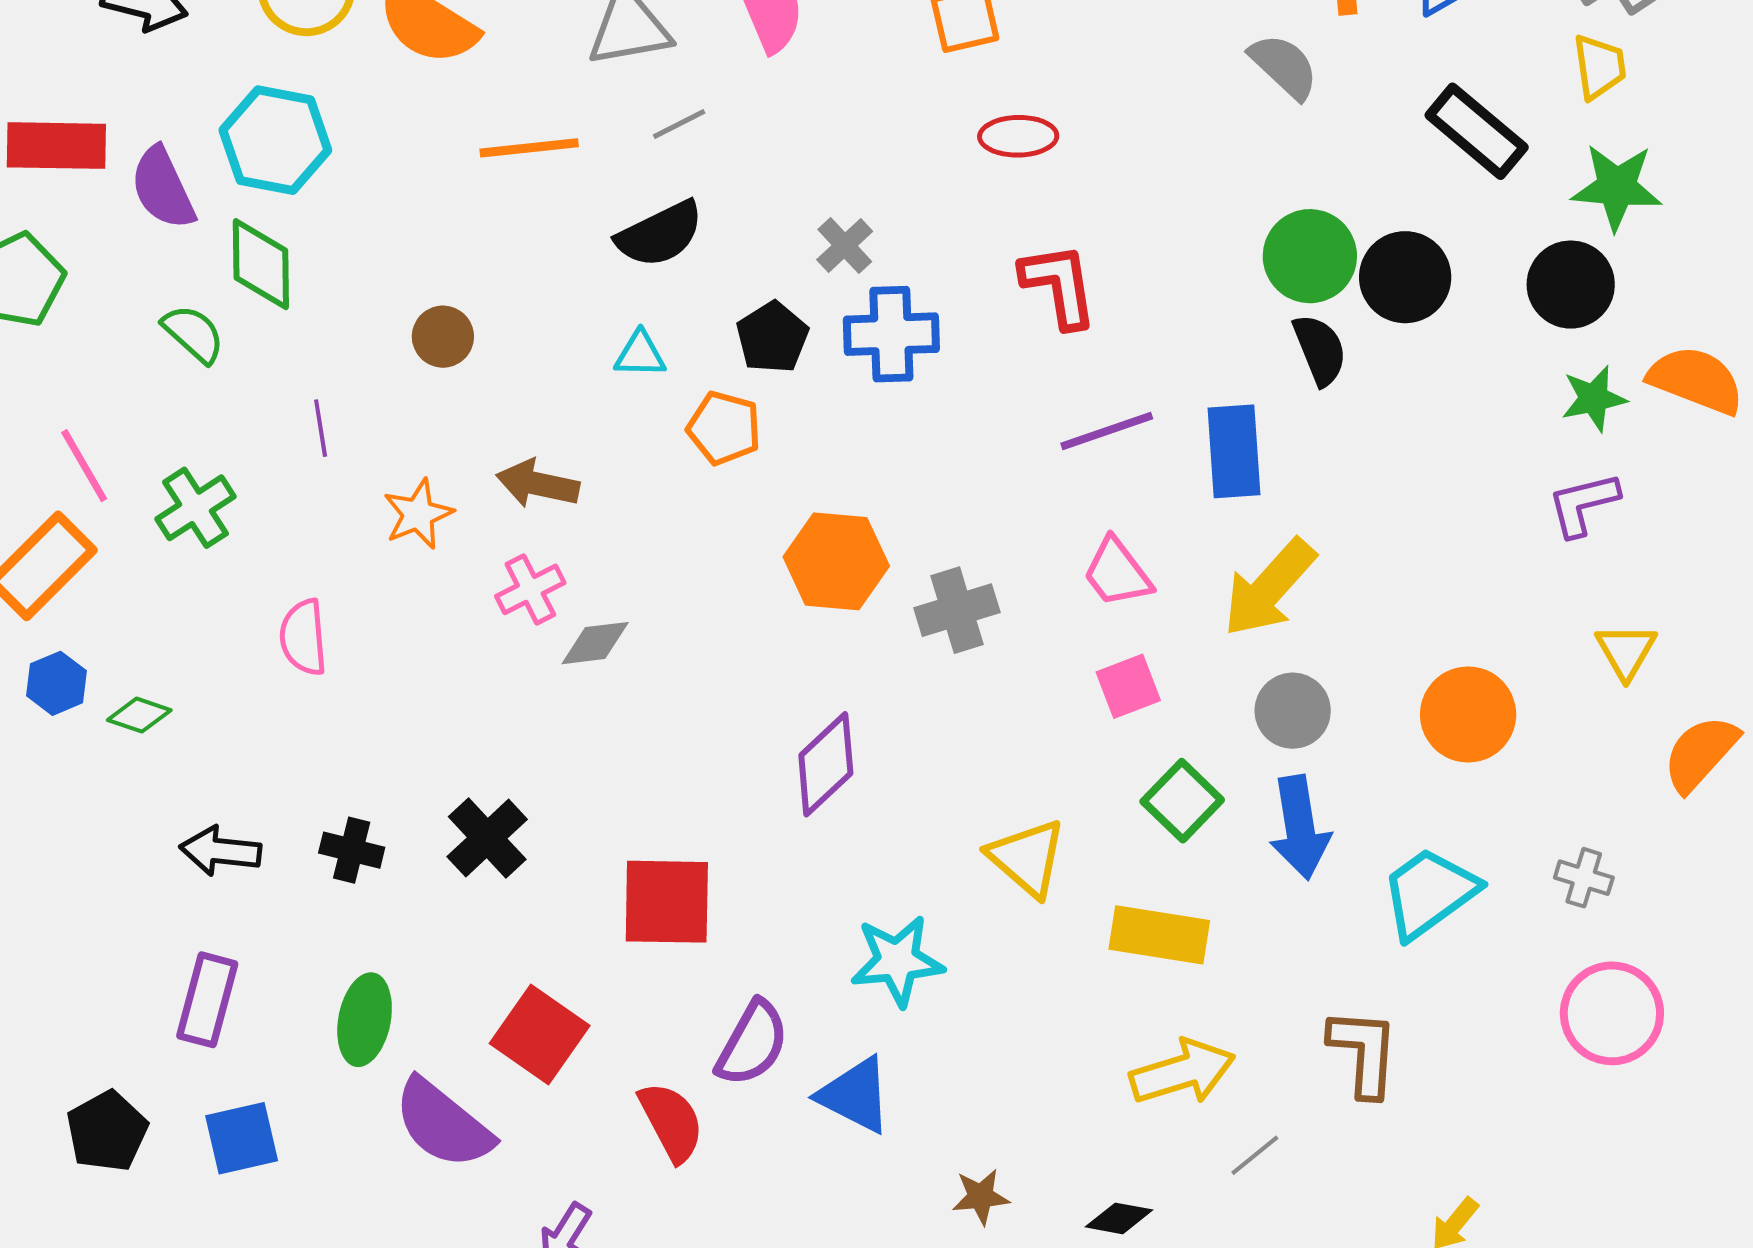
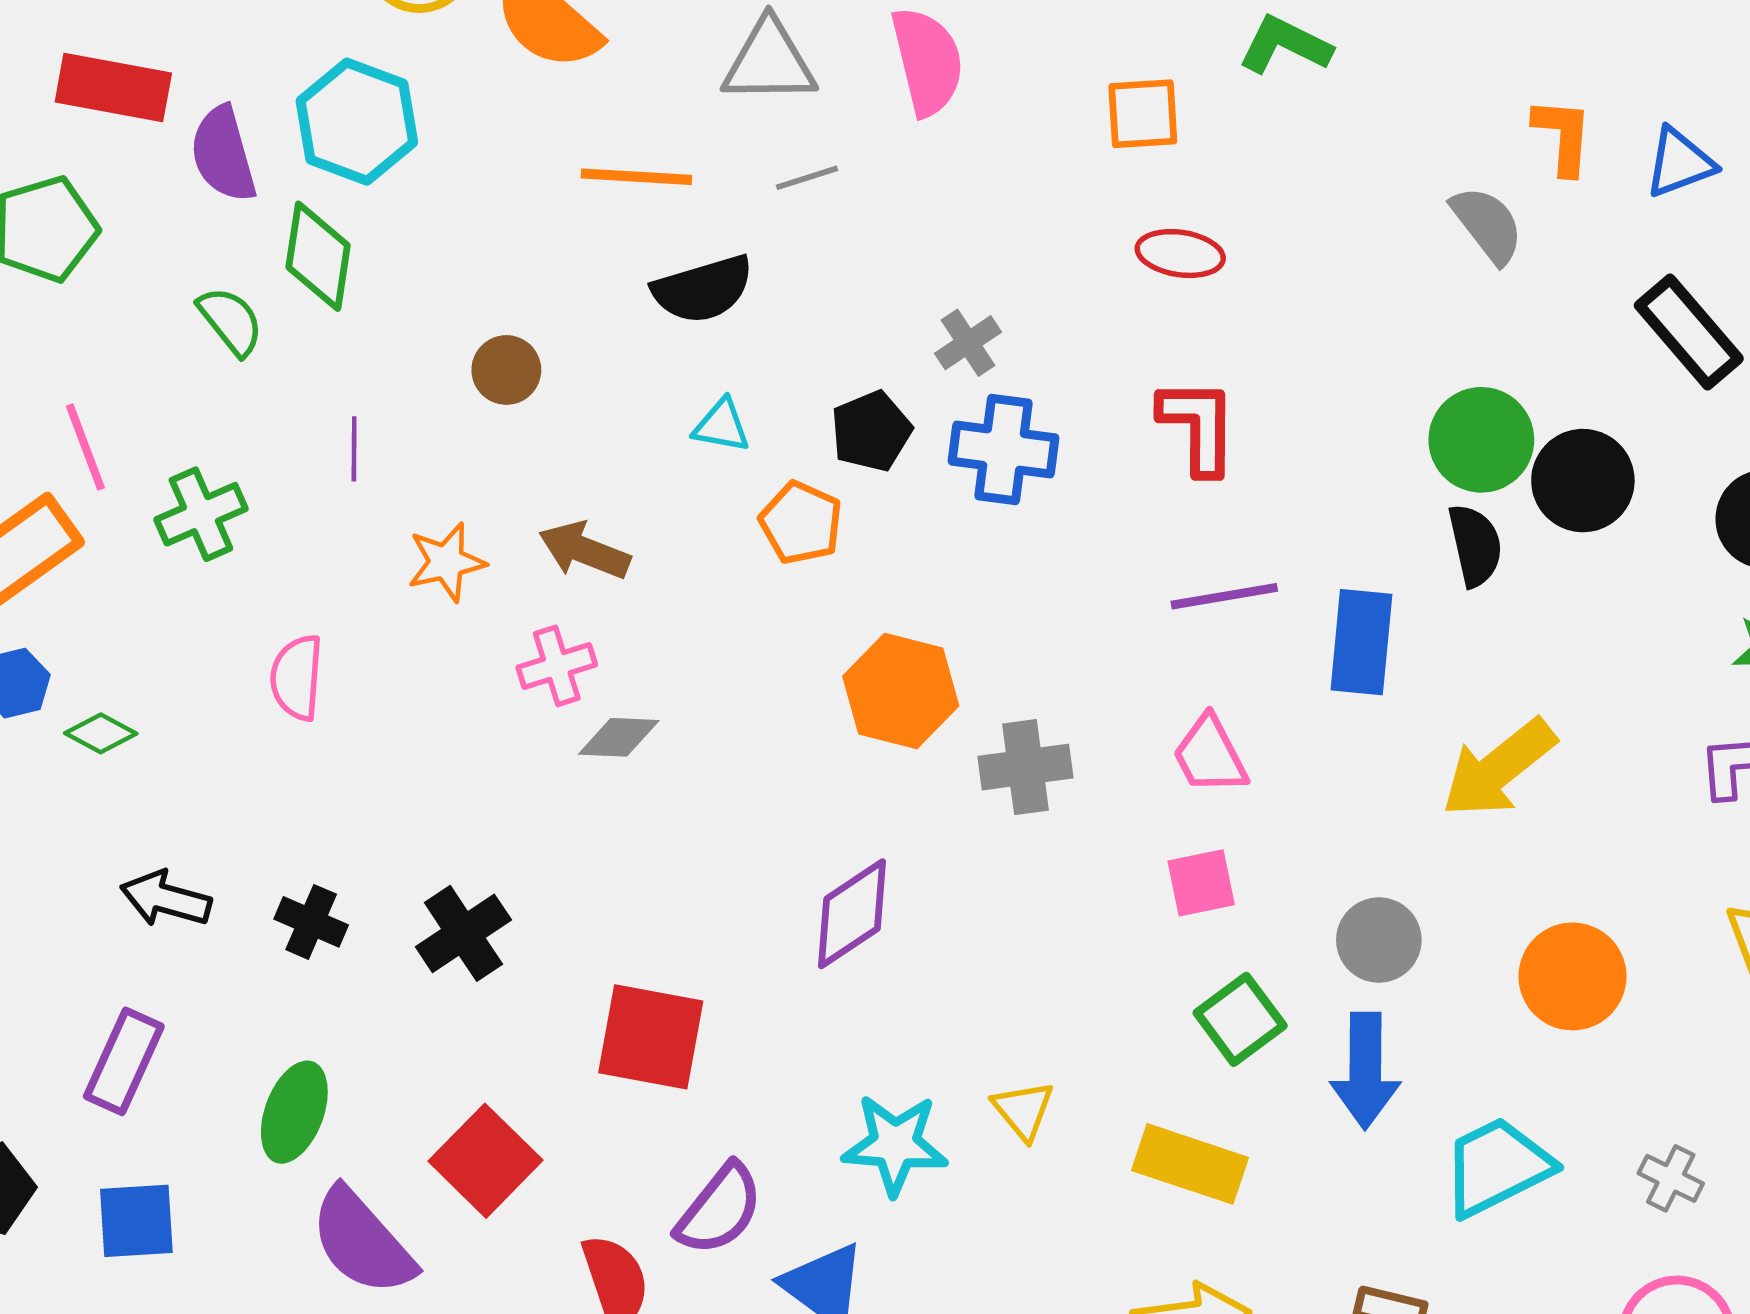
black semicircle: (660, 234) -> (703, 289), moved
yellow arrow: (1269, 588) -> (1499, 768), moved
yellow triangle: (1027, 858) -> (1023, 1110), moved, size x0.7

